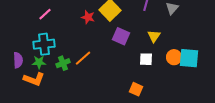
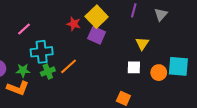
pink line: (45, 14) -> (24, 29), moved
purple square: (121, 36) -> (97, 35), moved
cyan cross: (44, 44) -> (42, 52), moved
orange circle: (174, 57) -> (159, 73), moved

